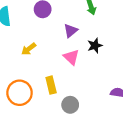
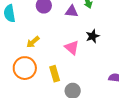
purple triangle: (71, 31) -> (72, 11), moved, turned 48
orange circle: (20, 93) -> (25, 68), moved

